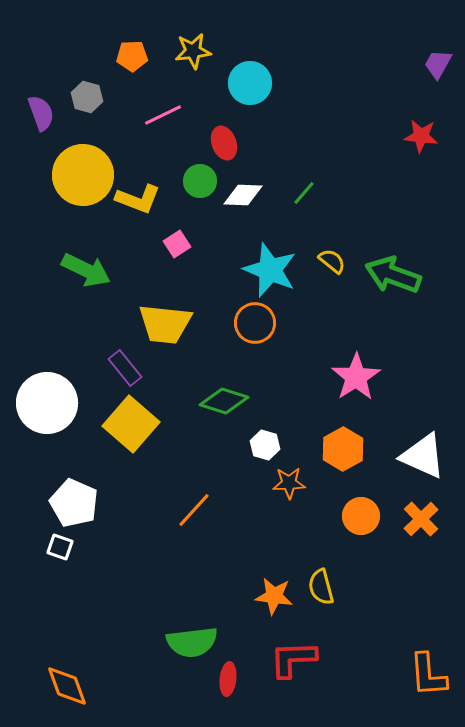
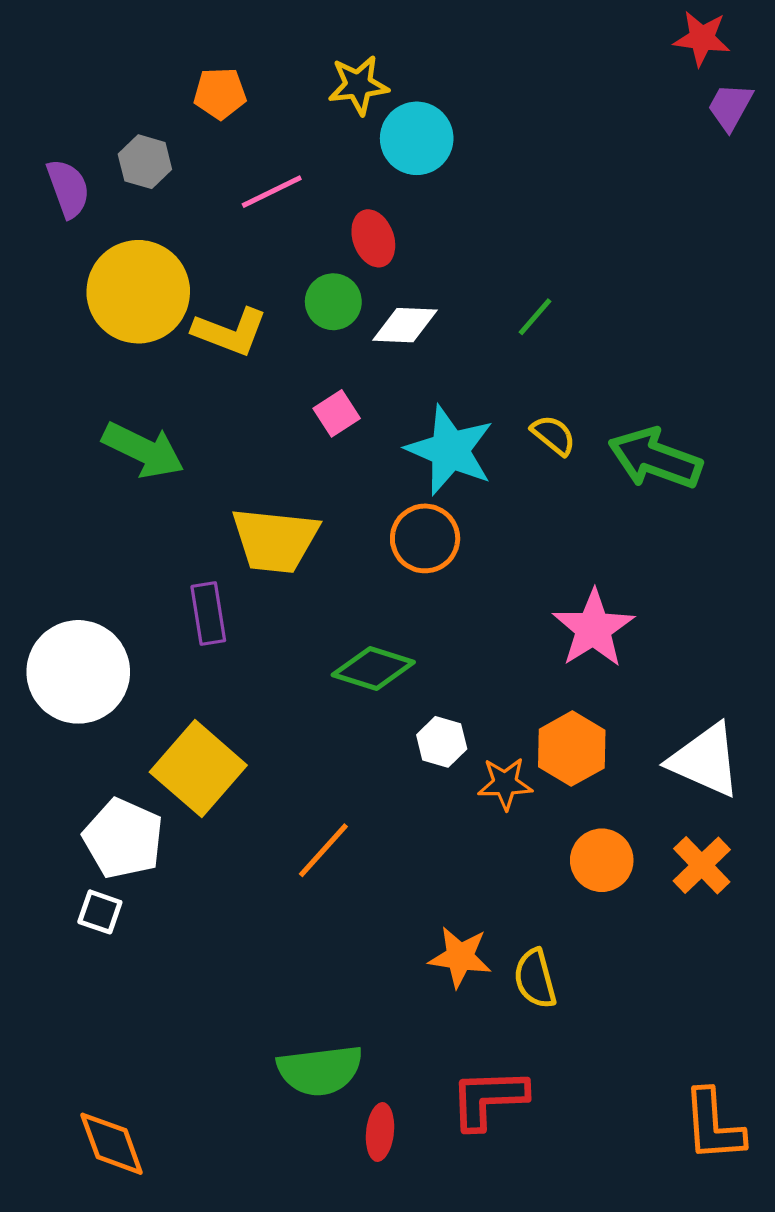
yellow star: (193, 51) -> (358, 85), moved
red star: (421, 136) -> (702, 38), moved
green line: (304, 193) -> (535, 317), moved
pink square: (177, 244) -> (337, 413), moved
purple rectangle: (125, 368) -> (208, 614), turned 30
yellow square: (131, 424) -> (198, 769), moved
orange star: (289, 483) -> (505, 784), moved
orange star: (274, 596) -> (460, 957), moved

